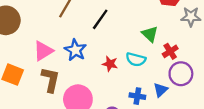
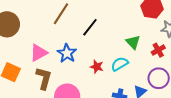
red cross: (170, 51) -> (158, 50), moved
cyan semicircle: (136, 59) -> (120, 64), turned 132

